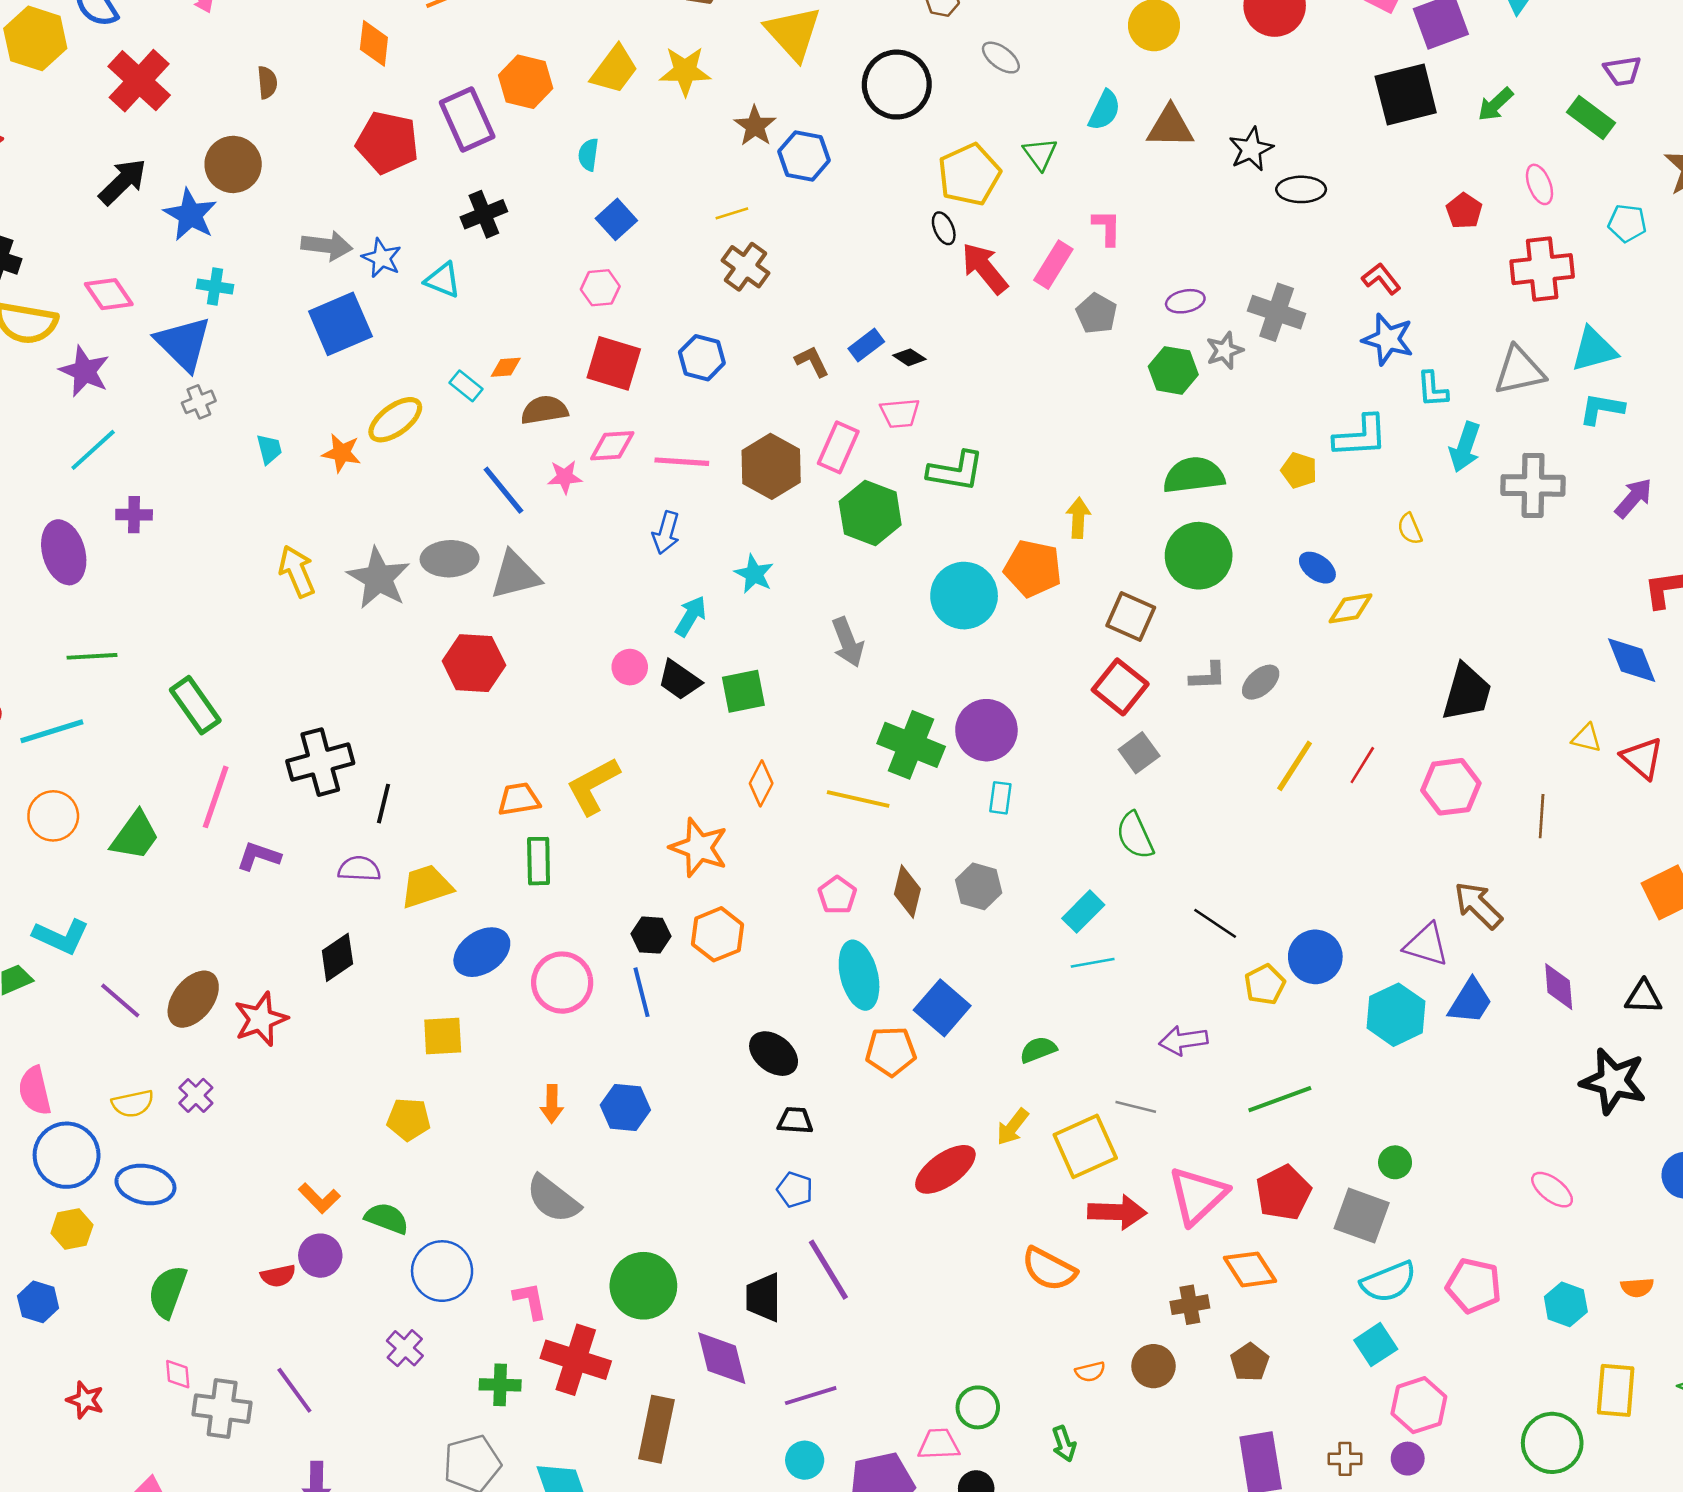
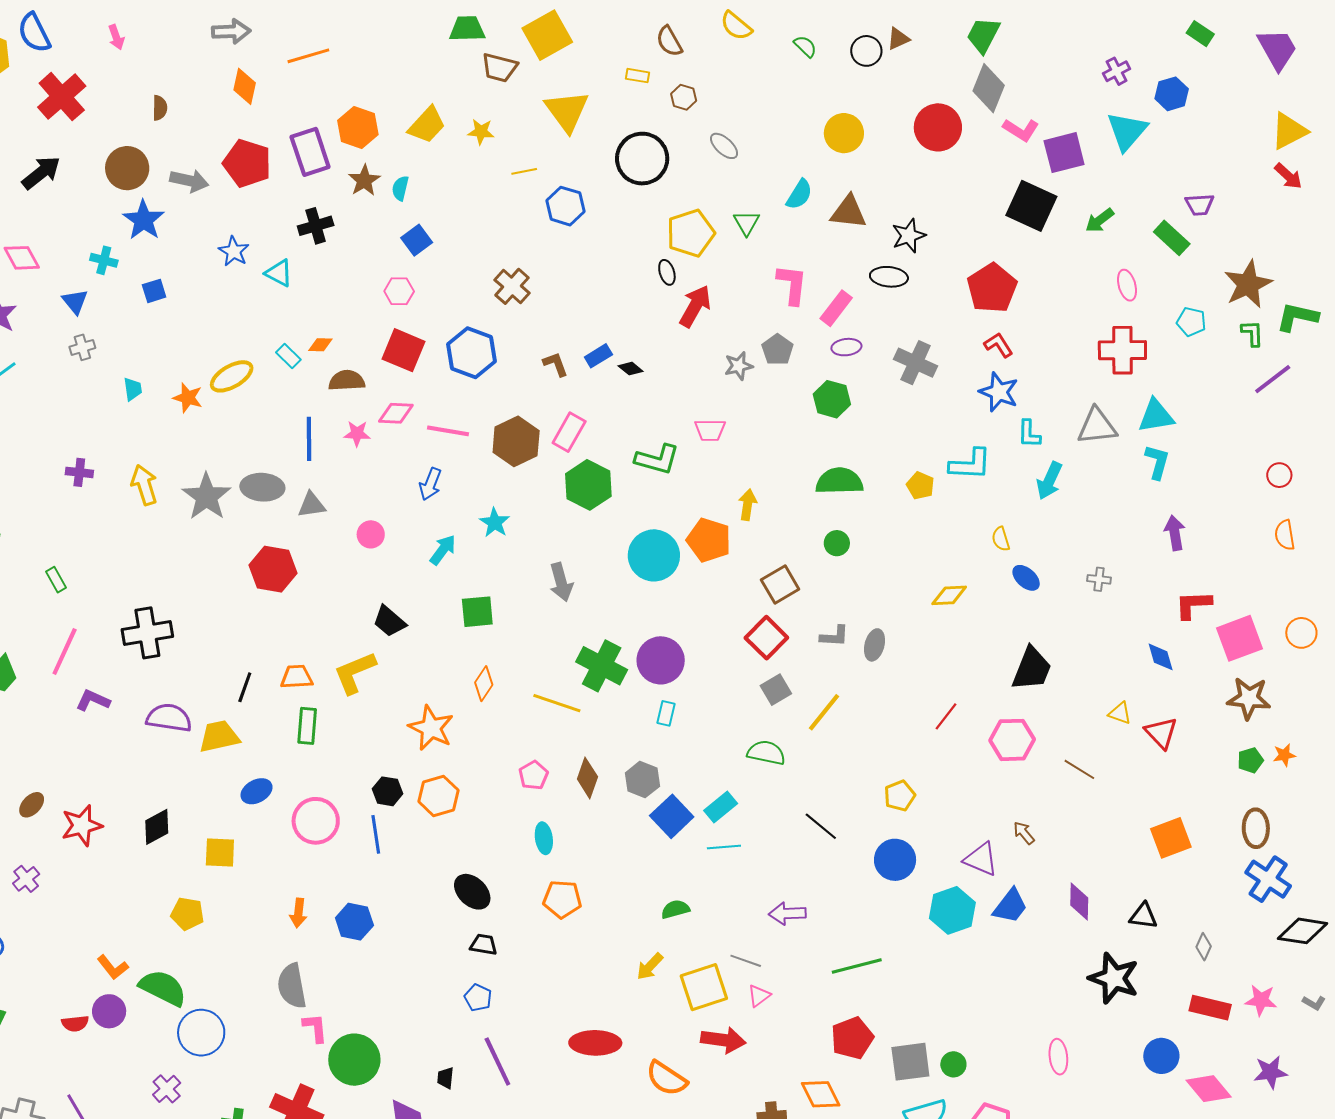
yellow star: (685, 71) -> (481, 132), size x0.7
black square: (1406, 95) -> (1031, 206), turned 33
brown star: (755, 126) -> (364, 180), moved
black ellipse: (1301, 189) -> (889, 277), moved
red pentagon: (1464, 211) -> (992, 288), moved, size x1.8
yellow line: (732, 213) -> (524, 171), moved
blue star: (190, 215) -> (144, 220), moved
pink L-shape: (1107, 228) -> (792, 284), size x1.4
gray arrow: (327, 246) -> (189, 181), moved
pink rectangle: (1053, 265) -> (836, 308), moved
red arrow: (985, 268) -> (695, 306), turned 63
blue square: (340, 324) -> (154, 291), moved, size x0.5
blue triangle: (183, 344) -> (75, 301), size x0.6
gray star: (1225, 351) -> (739, 366), moved
blue hexagon: (702, 358) -> (471, 353), size x1.4
cyan L-shape: (1602, 409) -> (1157, 462), turned 90
pink trapezoid: (900, 413) -> (710, 430), moved
gray cross: (1533, 485) -> (1099, 579), moved, size x0.5
blue line: (503, 490) -> (309, 439), turned 33
purple arrow: (1634, 498) -> (1175, 533), turned -56
purple cross: (134, 515) -> (79, 472), moved
green circle: (1199, 556) -> (837, 543), size x0.5
blue ellipse: (1317, 568) -> (1026, 578), moved
gray triangle: (515, 575) -> (312, 505), size x0.7
brown square: (1131, 617) -> (780, 585), turned 30
blue diamond: (1632, 660) -> (1161, 657), size x0.7
pink circle: (630, 667) -> (371, 534), moved
black trapezoid: (679, 680) -> (389, 621), moved
gray ellipse: (1261, 682) -> (875, 645), turned -40
green rectangle: (195, 705) -> (56, 580), size x0.6
yellow line: (1295, 766) -> (824, 712), moved
black line: (383, 804) -> (245, 687), moved
brown line: (1542, 816) -> (1079, 769), turned -68
green semicircle: (1135, 835) -> (766, 753), turned 120
purple semicircle: (359, 869) -> (169, 718), size x1.4
brown arrow: (1478, 905) -> (1024, 833), size x0.6
blue ellipse: (482, 952) -> (257, 791), size x0.7
black diamond: (337, 957) -> (157, 827), moved
cyan ellipse: (859, 975) -> (544, 838), size x0.6
yellow pentagon: (1265, 985) -> (900, 796), moved
brown ellipse: (193, 999) -> (32, 805), size x0.6
blue square: (942, 1008) -> (672, 816), moved
green circle: (1395, 1162) -> (953, 1064), moved
red ellipse: (945, 1169) -> (595, 1043), moved, turned 30
pink ellipse: (1552, 1190) -> (1058, 1057), turned 40
pink triangle: (1198, 1196) -> (759, 996), moved, size x0.5
gray semicircle: (553, 1199) -> (292, 986), turned 36
gray square: (1362, 1216) -> (910, 1062), turned -33
green semicircle: (387, 1218) -> (163, 988), size x1.4
black trapezoid: (763, 1297) -> (446, 1078), size x0.6
pink L-shape: (530, 1301) -> (315, 1028), moved

